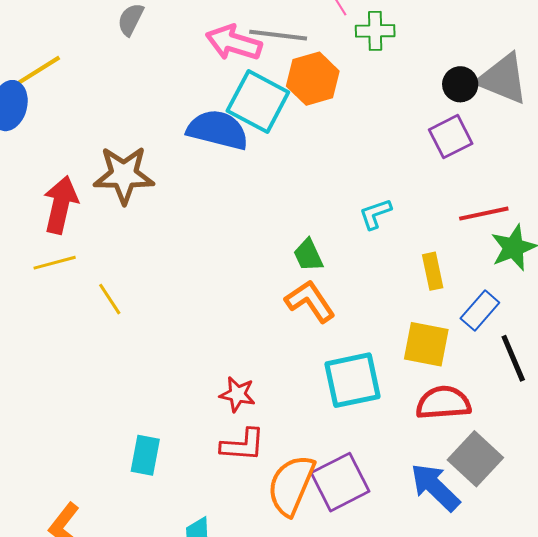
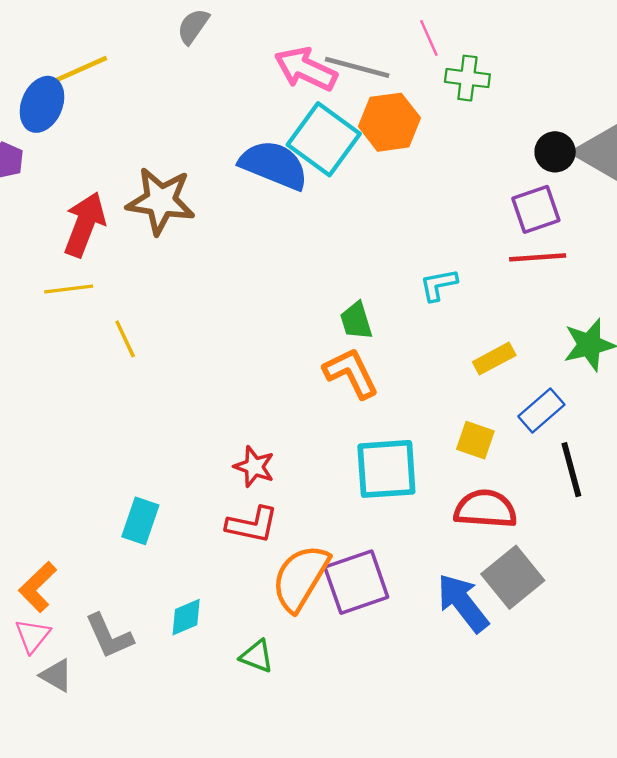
red line: (484, 214) -> (538, 257), moved
yellow rectangle: (433, 271) -> (494, 359), turned 66
yellow square: (426, 344) -> (475, 440), size x0.7

